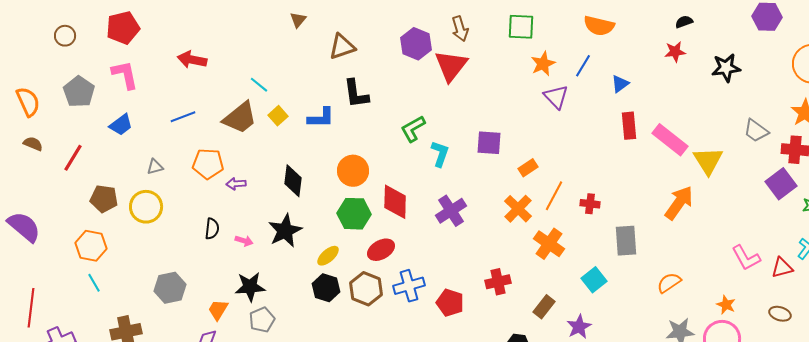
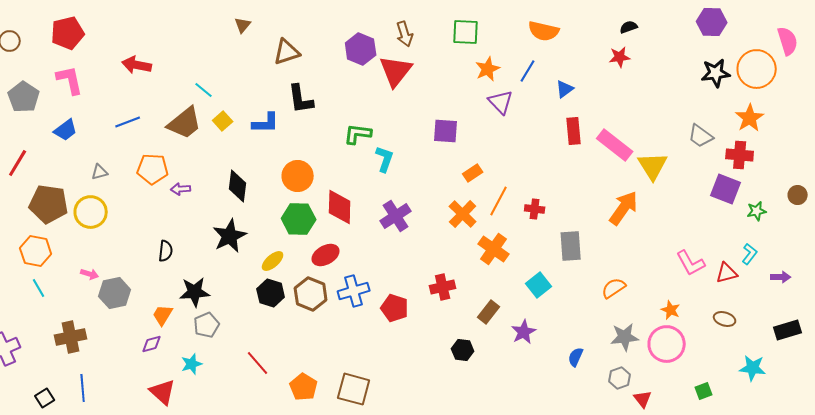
black star: (726, 68) -> (716, 73), moved
green L-shape: (413, 129) -> (358, 134), turned 36
purple square: (489, 143) -> (446, 131), moved
purple square: (781, 184) -> (726, 189), turned -32
brown pentagon: (104, 199) -> (49, 204), size x1.4
black semicircle: (212, 229) -> (166, 251), moved
pink arrow: (244, 241) -> (90, 274), moved

